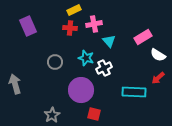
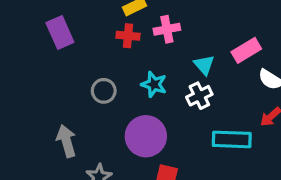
cyan triangle: (109, 41) -> (204, 65), moved
white cross: (104, 68) -> (199, 96), moved
gray arrow: (15, 84) -> (66, 141), moved

